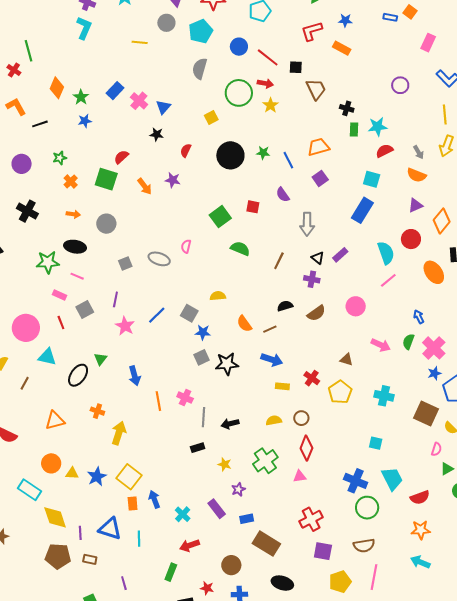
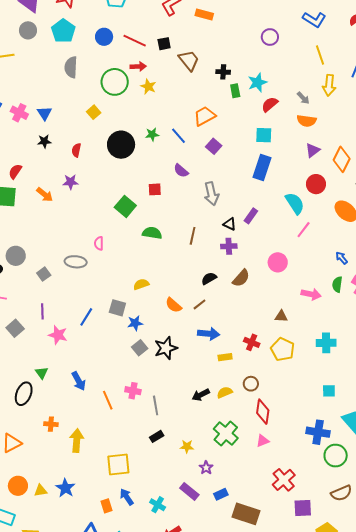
gray circle: (106, 224) -> (16, 256), moved
black arrow: (230, 424) -> (201, 395), moved
yellow square: (129, 477) -> (118, 465), moved, turned -30

